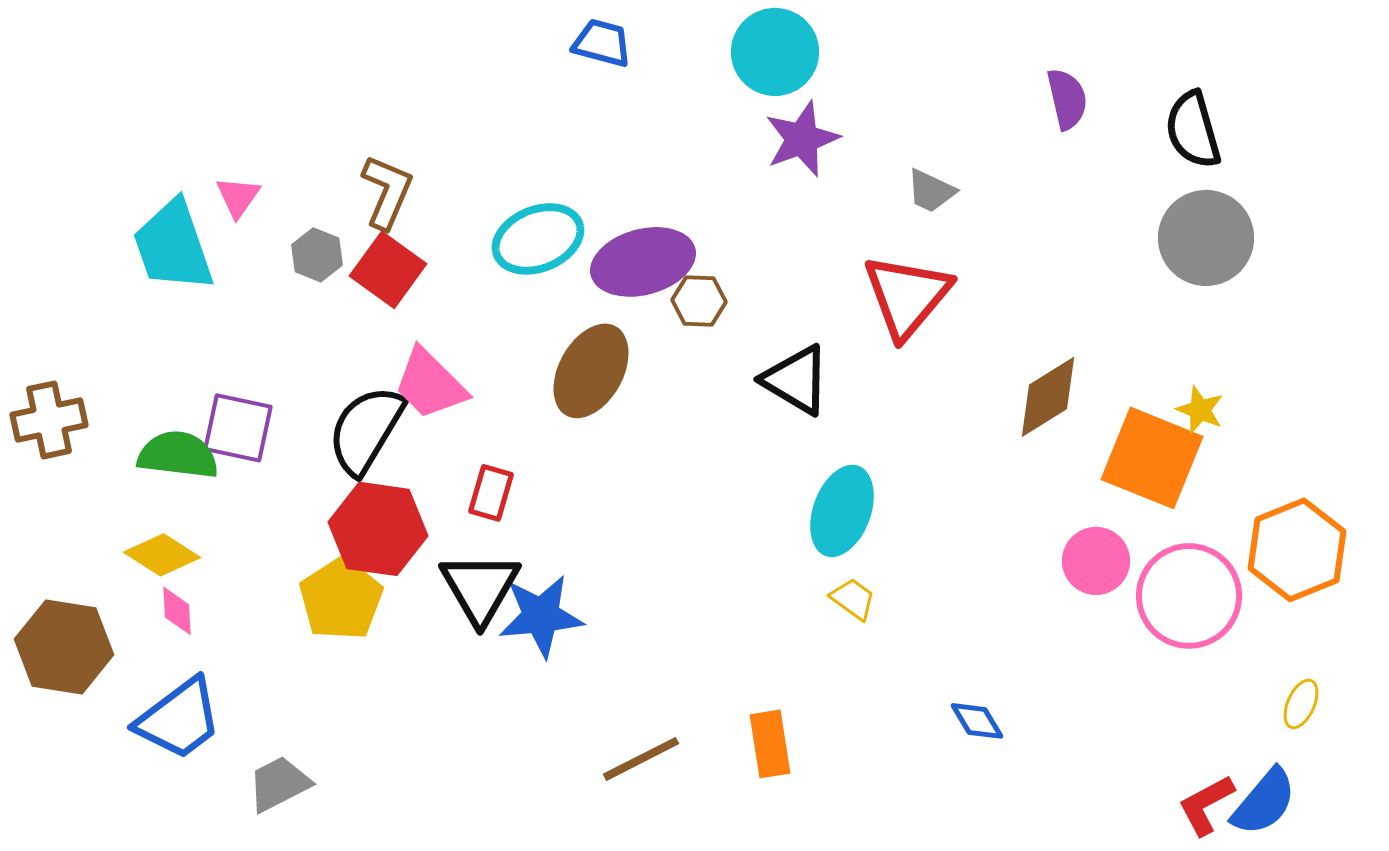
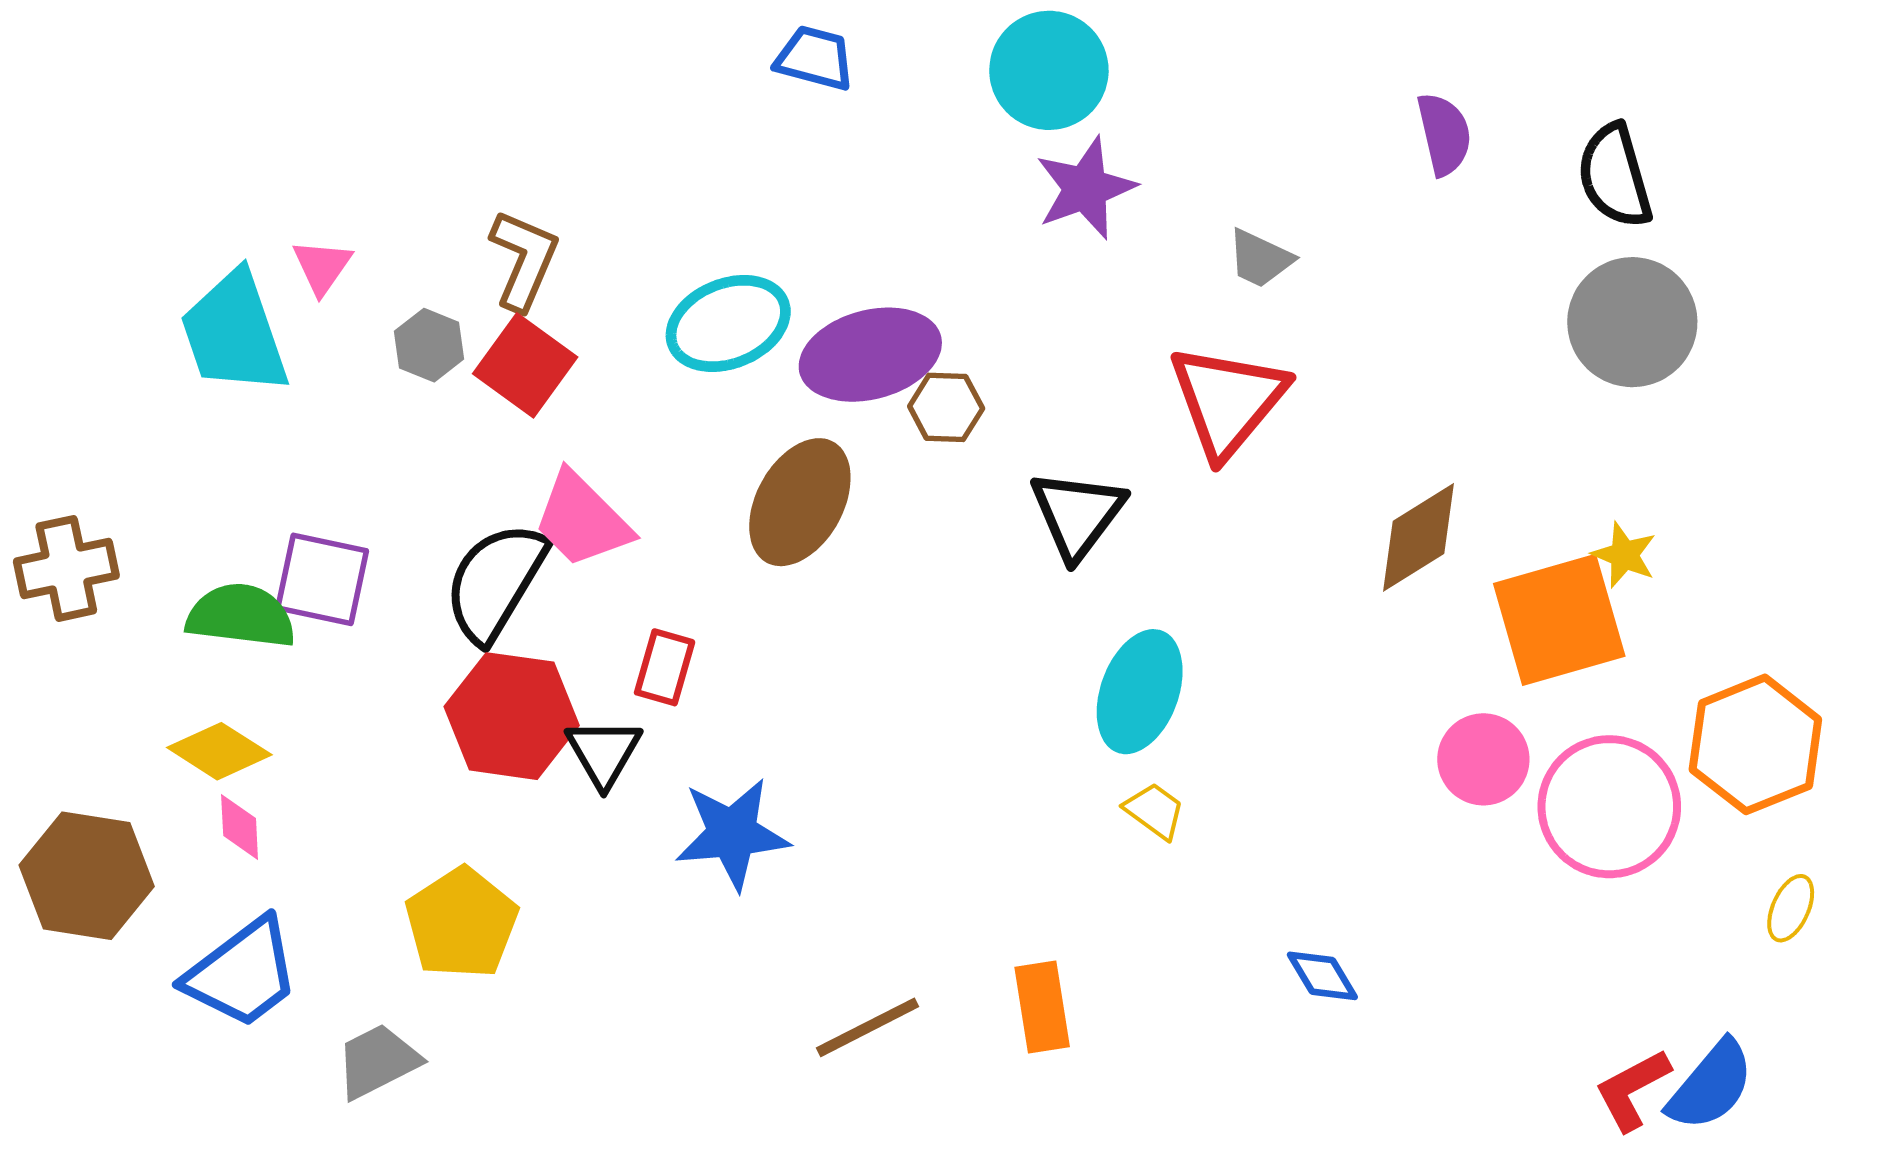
black triangle: (796, 380) -> (1077, 514), turned 36
orange square: (1152, 458) -> (1559, 620), turned -38
black triangle: (480, 588) -> (604, 753), moved, size x0.7
yellow pentagon: (341, 599) -> (462, 923), moved
yellow ellipse: (1301, 704) -> (1791, 908), moved

